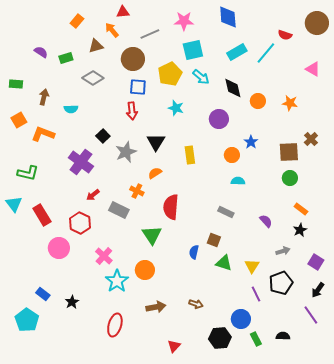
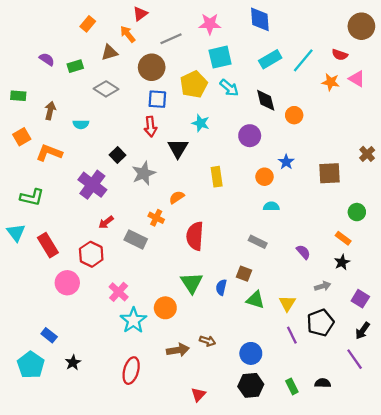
red triangle: (123, 12) -> (140, 14), turned -32
red semicircle: (285, 35) -> (340, 55), moved
orange star: (290, 103) -> (331, 82), moved
brown cross: (311, 139) -> (367, 154), moved
black triangle: (156, 142) -> (178, 148), moved
green circle: (290, 178) -> (357, 212), moved
green triangle: (152, 235) -> (192, 283), moved
black star: (72, 302) -> (73, 363), moved
brown arrow: (196, 304) -> (207, 341), moved
blue circle: (241, 319) -> (251, 353), moved

